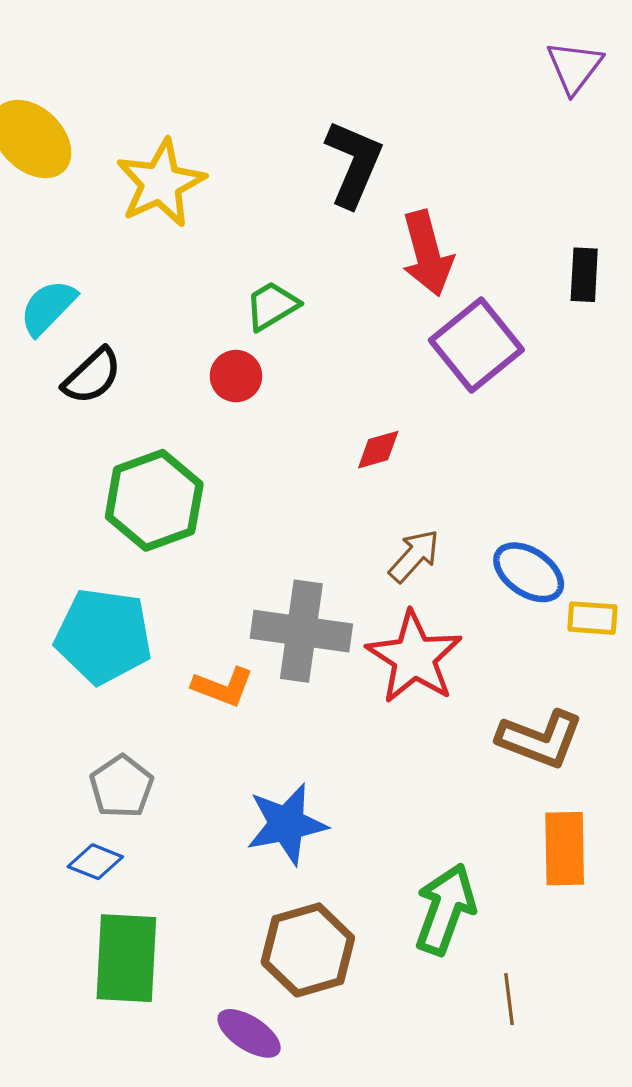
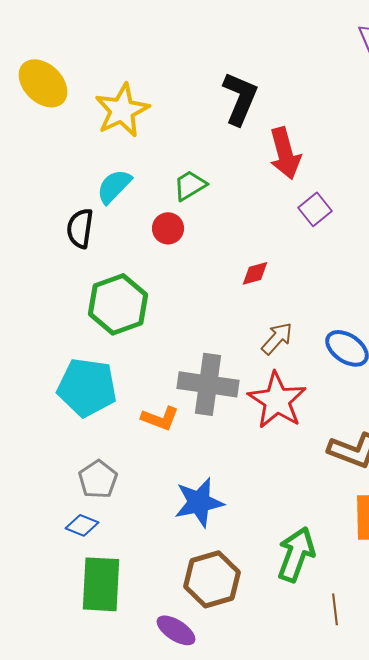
cyan semicircle: (48, 307) -> (114, 186), moved
purple square: (476, 345) -> (315, 209), size x0.6
black semicircle: (92, 376) -> (80, 228), turned 141

